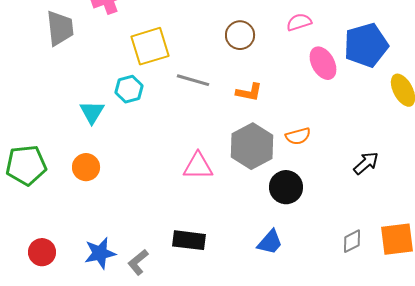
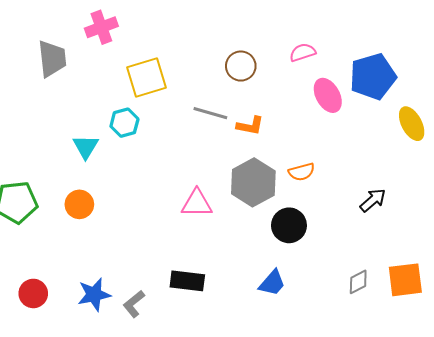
gray line: (193, 80) -> (210, 113), moved

